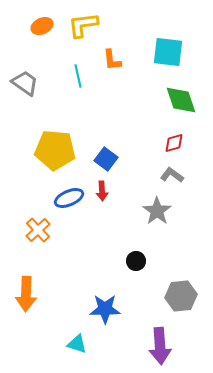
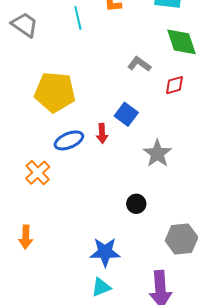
blue square: (106, 159) -> (126, 114), moved
gray L-shape: (172, 175) -> (139, 64), moved
orange arrow: (26, 294) -> (26, 237), size x0.7
cyan triangle: (77, 344) -> (101, 287), moved, turned -40

